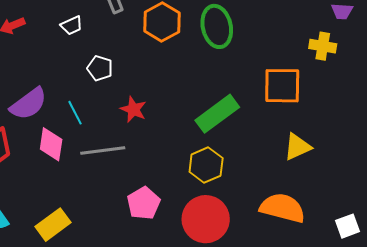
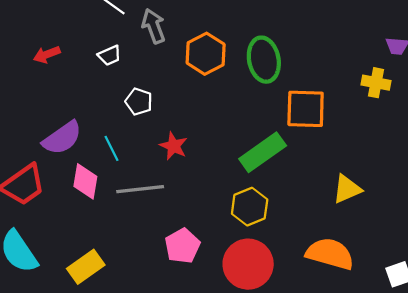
orange square: (282, 86) -> (306, 109), moved

